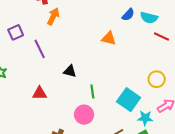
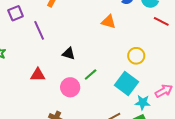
yellow circle: (157, 79) -> (136, 56), moved
green line: (92, 92) -> (91, 74), turned 56
pink circle: (84, 115) -> (70, 87), moved

